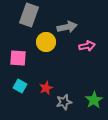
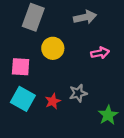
gray arrow: (67, 27) -> (85, 17), moved
cyan square: (20, 86) -> (23, 99), size x1.5
gray star: (64, 102) -> (78, 93), moved

